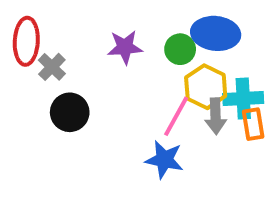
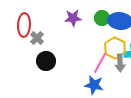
purple star: (125, 47) -> (73, 18), moved
green circle: (180, 49) -> (102, 18), moved

